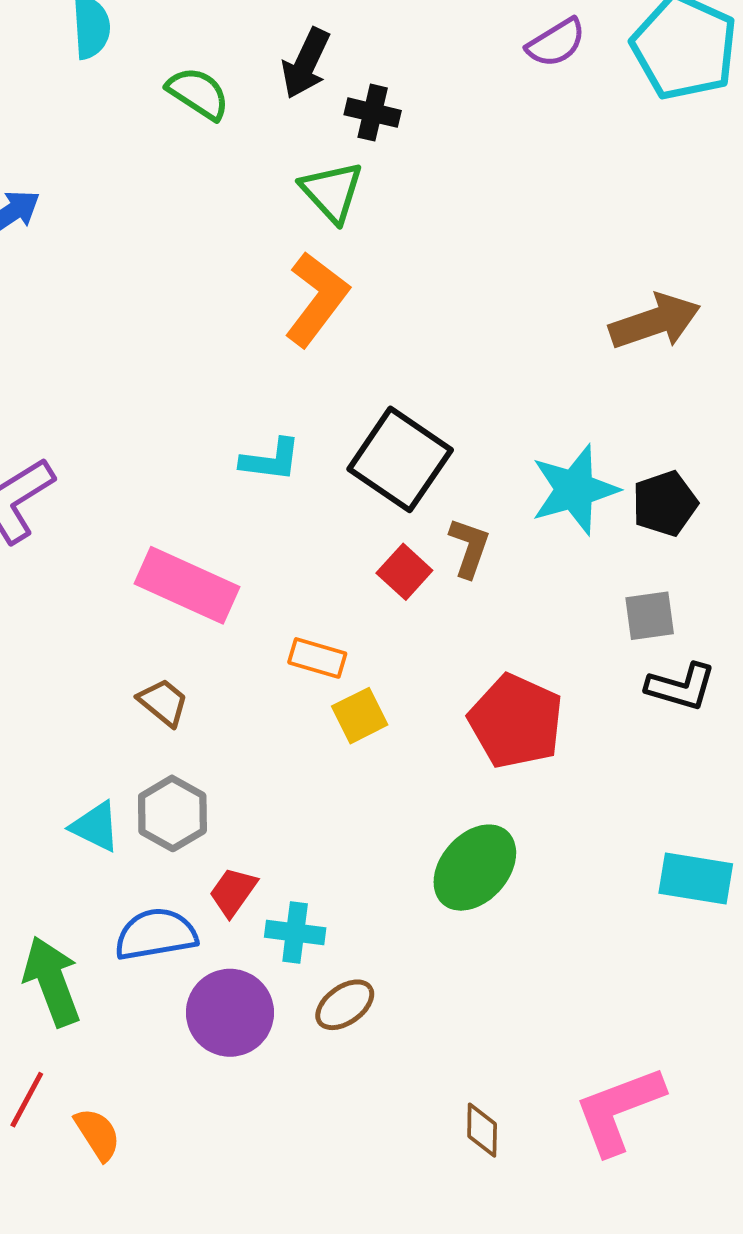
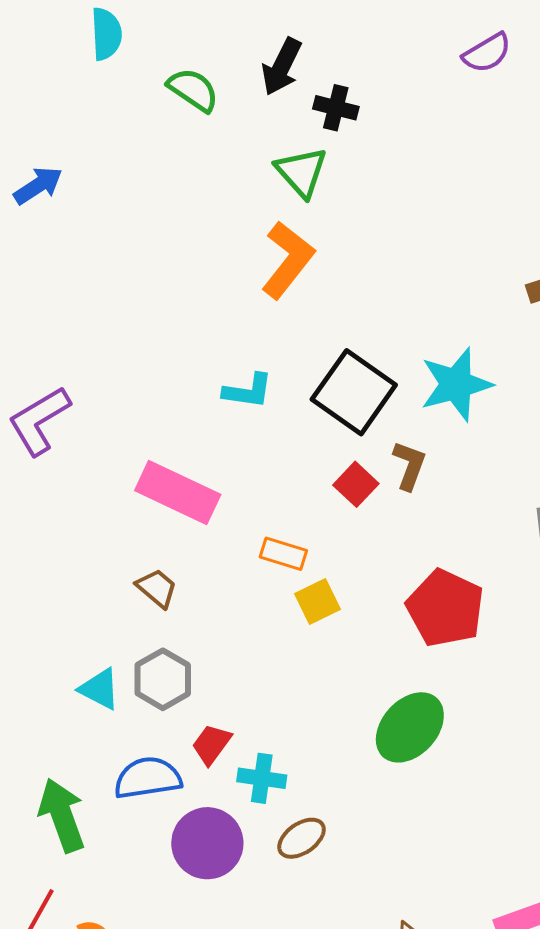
cyan star: (575, 490) -> (456, 384), moved

